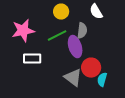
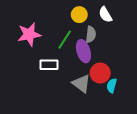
yellow circle: (61, 12) -> (79, 15), moved
green line: (57, 36) -> (65, 40), turned -30
white rectangle: (32, 59) -> (49, 65), moved

